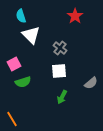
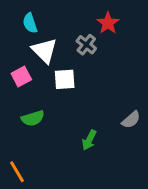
gray cross: (60, 48) -> (86, 45), moved
pink square: (14, 64) -> (21, 76), moved
white square: (59, 71) -> (65, 79), moved

